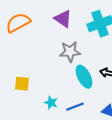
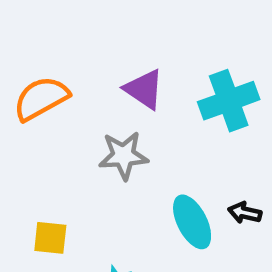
gray star: (70, 52) -> (123, 156), moved

